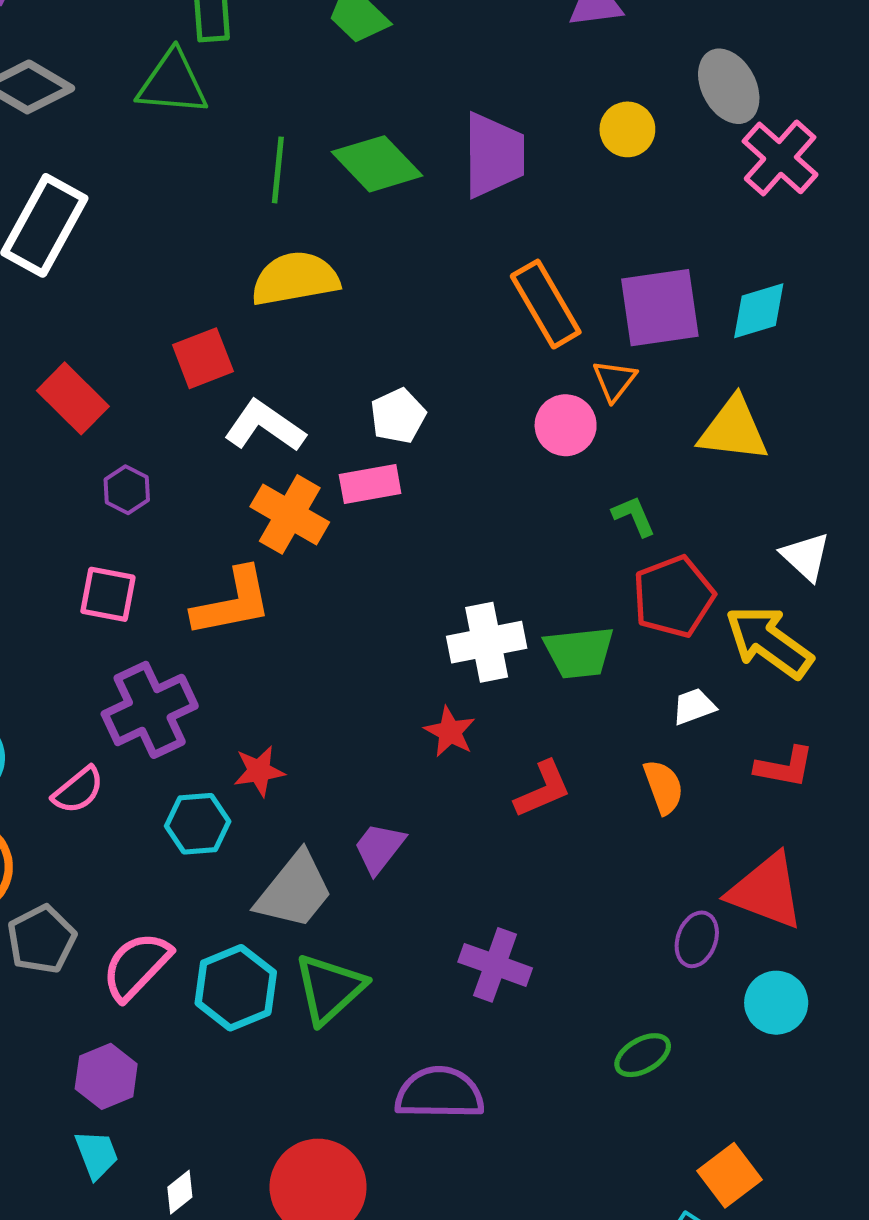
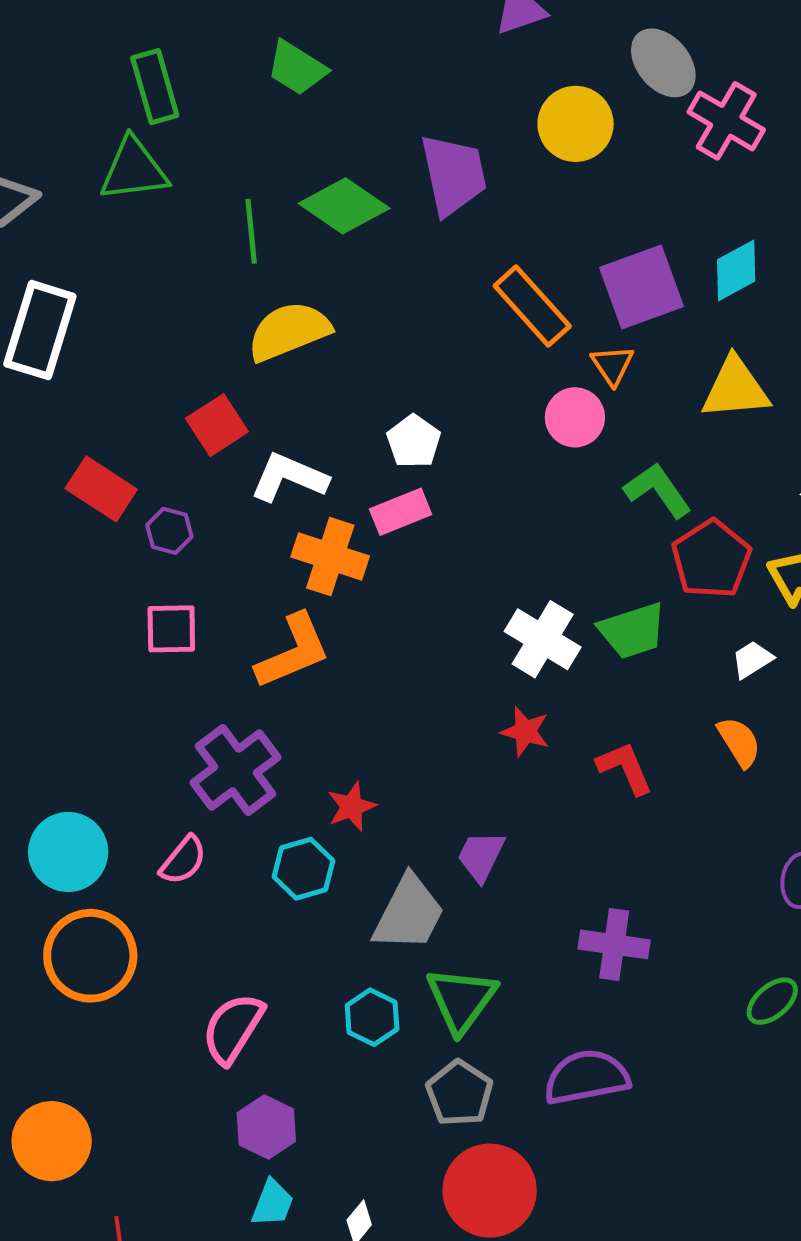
yellow circle: (627, 129) -> (576, 124), size x1.4
purple hexagon: (127, 490) -> (169, 531), moved
green L-shape: (634, 516) -> (658, 490), size x1.5
pink square: (108, 594) -> (171, 629), moved
white cross: (487, 642) -> (543, 639), turned -36
red L-shape: (543, 789) -> (625, 768), turned -78
gray pentagon: (41, 939) -> (459, 1093), moved
pink semicircle: (136, 966) -> (233, 1028), moved
cyan hexagon: (236, 988) -> (372, 1017), size x0.7
cyan trapezoid: (97, 1154) -> (273, 1203), turned 54

